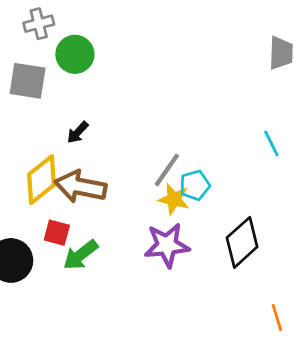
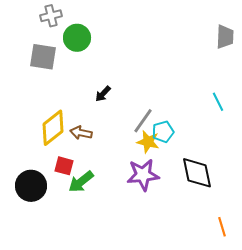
black arrow: (78, 132) -> (103, 94), moved
brown arrow: (81, 187) -> (81, 133), size x0.6
black diamond: (242, 242) -> (197, 173), turned -60

